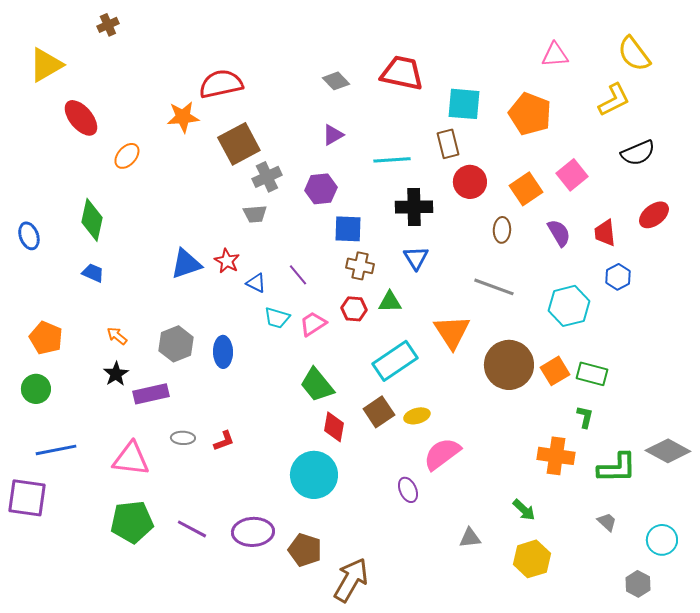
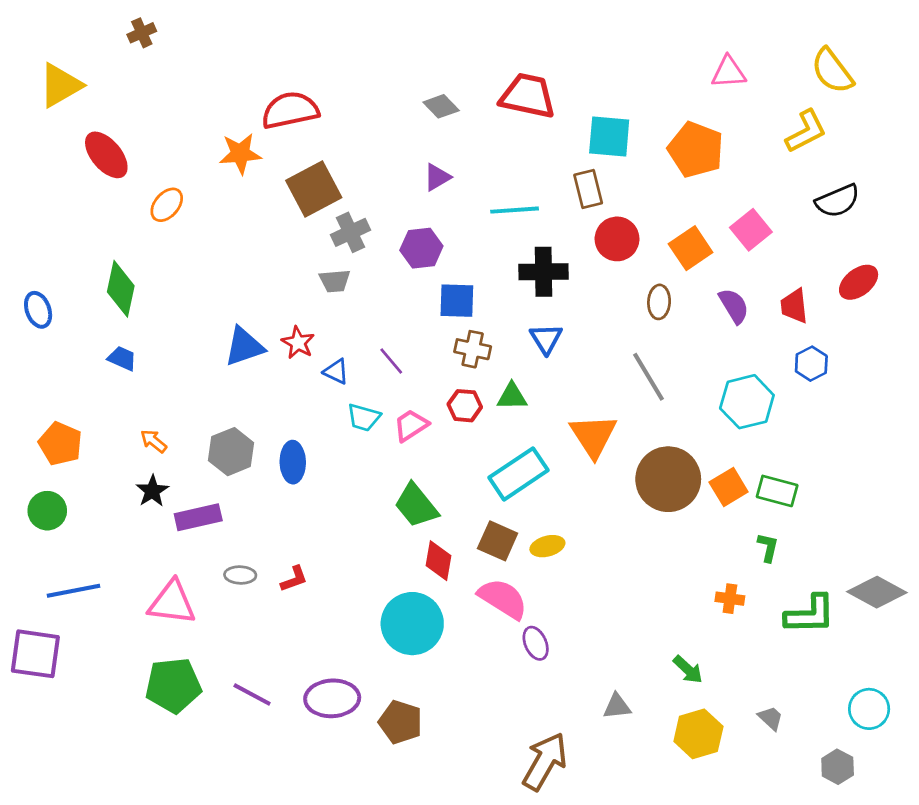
gray line: (494, 287) -> (649, 377), turned 39
brown square: (379, 412) -> (498, 541), turned -32
pink semicircle: (442, 454) -> (503, 599), moved, turned 69
orange cross: (556, 456) -> (730, 599), size x0.6
gray trapezoid: (607, 522) -> (771, 718), moved
brown arrow: (351, 580) -> (545, 761), moved

